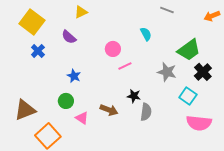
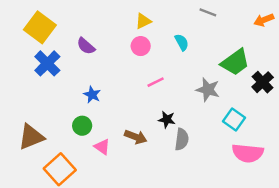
yellow triangle: (81, 12) -> (143, 21), moved
pink circle: (113, 49) -> (141, 46), moved
blue cross: (38, 51) -> (47, 63), size x1.5
black cross: (203, 72) -> (263, 82), moved

